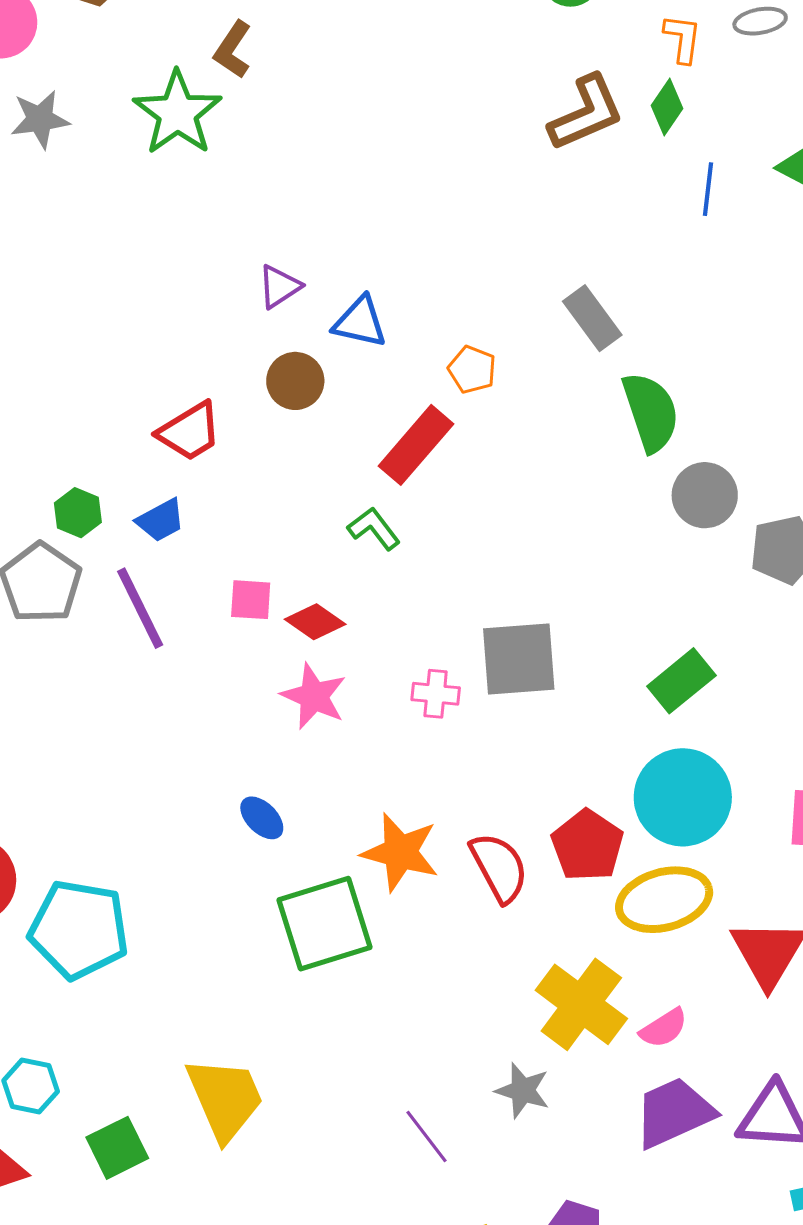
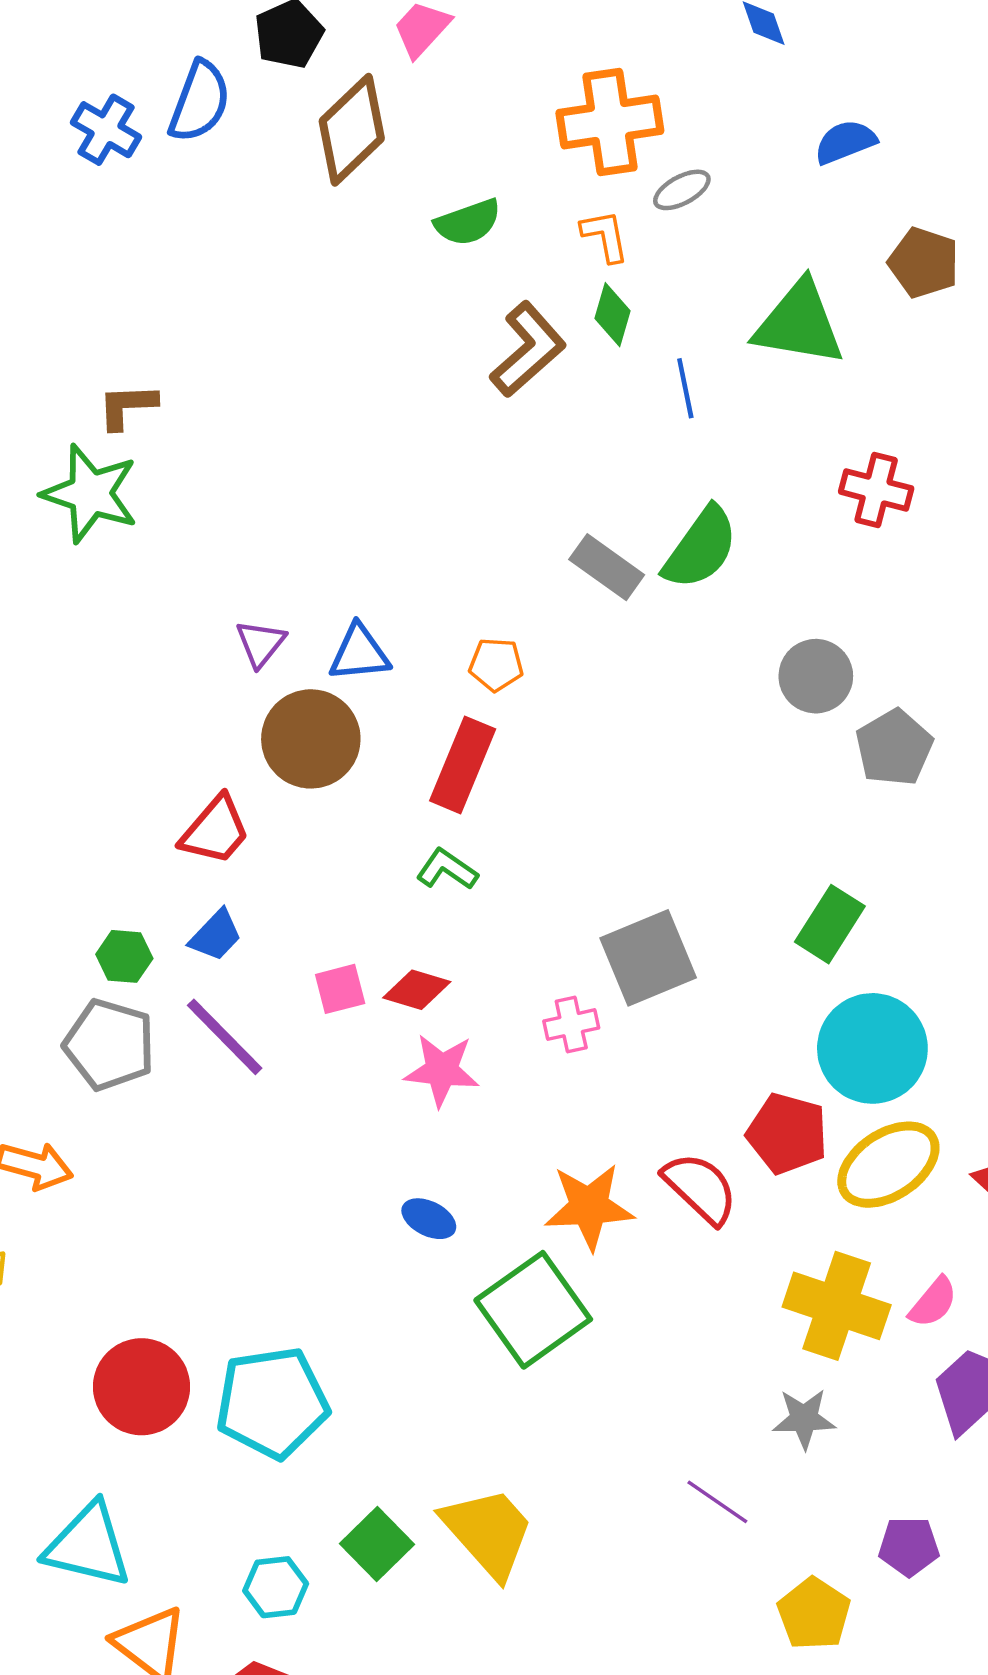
brown L-shape: (233, 50) -> (127, 406), turned 72
brown circle: (295, 381) -> (311, 739), size x1.5
green semicircle: (651, 412) -> (701, 548), moved, turned 72
gray circle: (705, 495) -> (816, 676), moved
green square: (117, 1148) -> (377, 1544), moved

